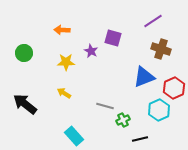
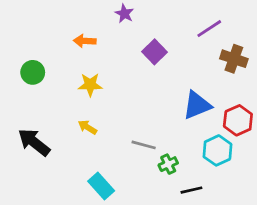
purple square: (113, 38) -> (155, 52), turned 30
brown cross: (161, 49) -> (234, 59), moved
purple star: (91, 51) -> (124, 14), moved

